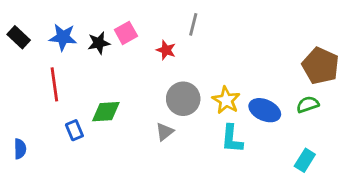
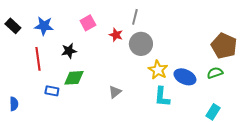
black star: (99, 43) -> (69, 51), moved
gray circle: (183, 99) -> (141, 44), moved
blue rectangle: (74, 130) -> (52, 91), turned -56

